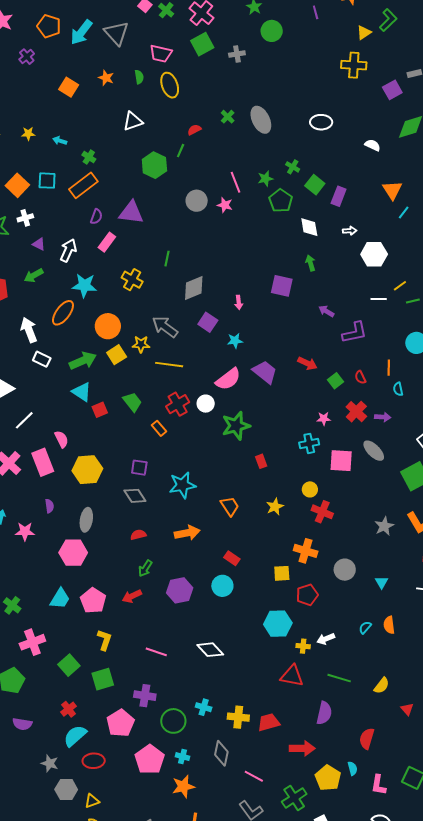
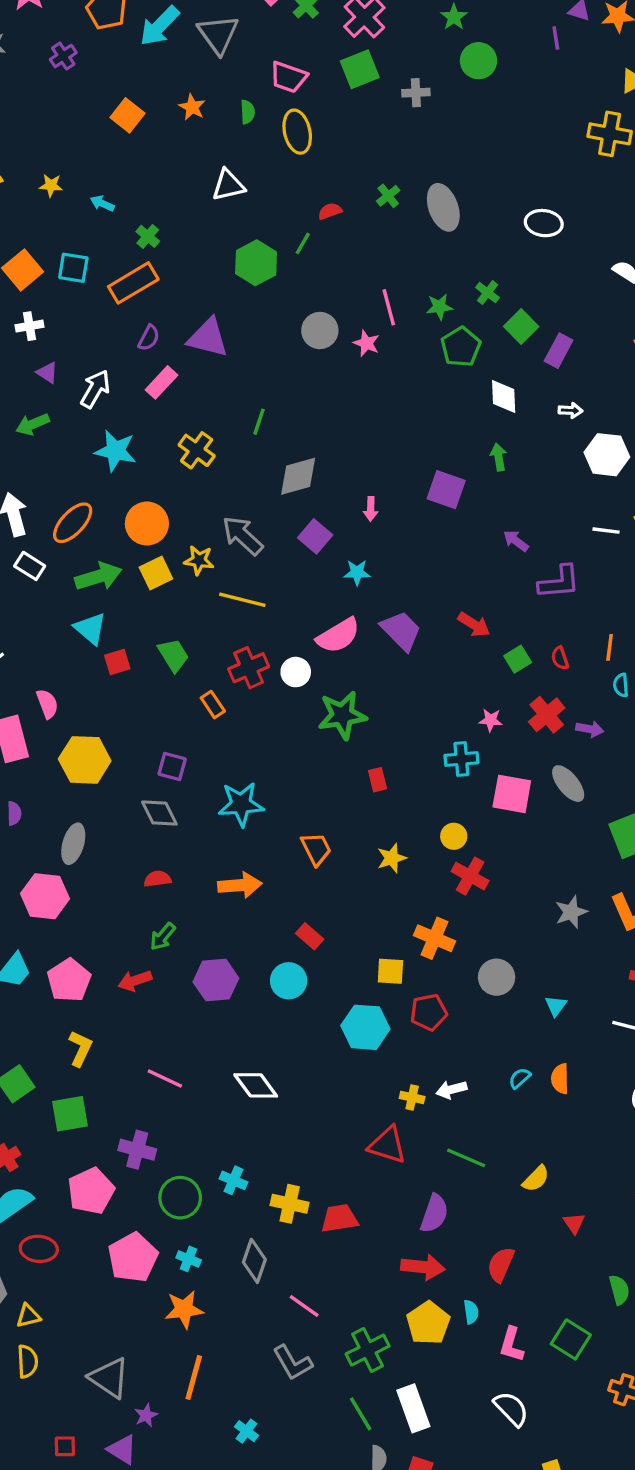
orange ellipse: (63, 313) -> (73, 523), moved
cyan hexagon: (278, 624) -> (365, 1027), moved
red arrow: (302, 748) -> (423, 1267), moved

